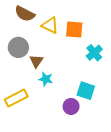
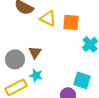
gray circle: (18, 47) -> (15, 59), moved
cyan star: (46, 79) -> (36, 75), moved

